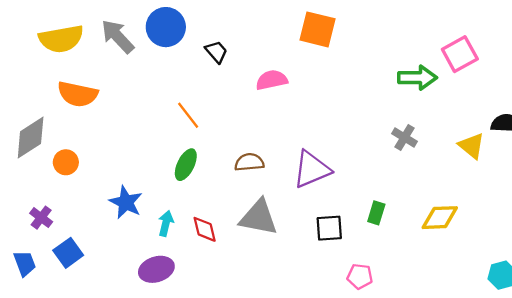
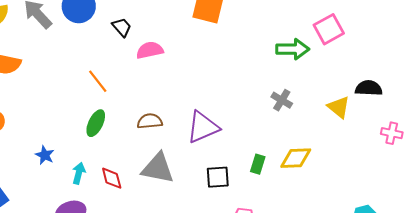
pink semicircle: (272, 80) -> (150, 50), moved
blue star: (126, 202) -> (45, 155), size x0.7
yellow diamond: (440, 218) -> (296, 158), moved

